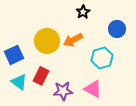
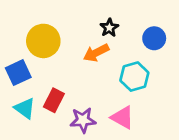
black star: (83, 12) -> (109, 28), moved
yellow circle: (47, 41) -> (43, 41), moved

